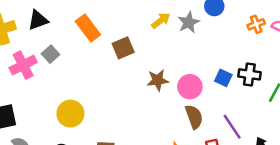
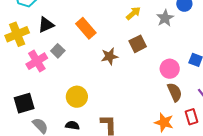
yellow arrow: (161, 21) -> (133, 13), moved
brown square: (123, 48) -> (138, 44), moved
brown star: (158, 80) -> (110, 56), moved

